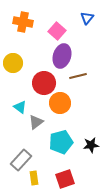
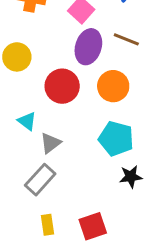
brown line: (78, 76) -> (126, 39), moved, turned 36
orange circle: (60, 103) -> (113, 86), moved
cyan pentagon: (61, 142) -> (116, 139), moved, turned 30
gray rectangle: (21, 160) -> (40, 180), moved

